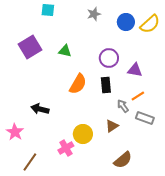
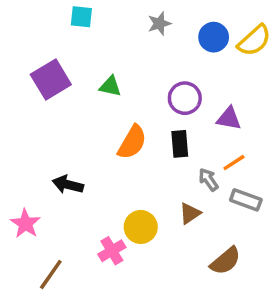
brown semicircle: (123, 160) -> (225, 261), moved

